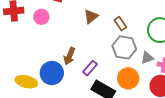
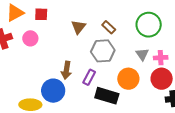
gray hexagon: (124, 47) -> (103, 51), moved
gray triangle: (147, 58) -> (142, 54), turned -32

